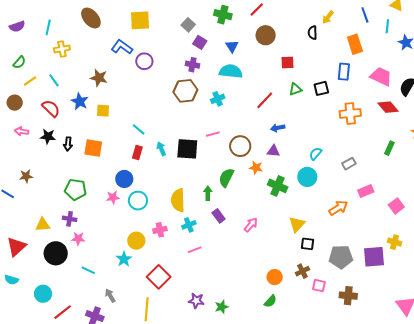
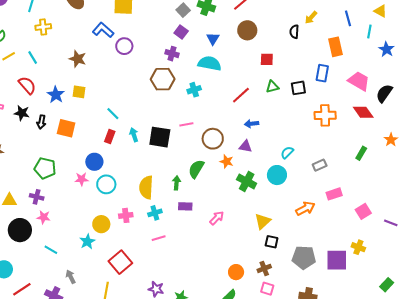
gray square: (188, 25) -> (183, 10), moved
blue star: (80, 101) -> (56, 95), moved
purple rectangle: (219, 216) -> (185, 206), turned -56
pink square: (319, 286) -> (267, 289), moved

